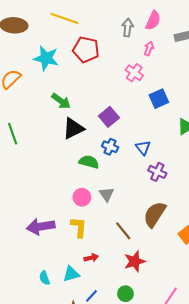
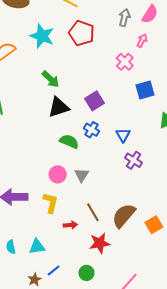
brown semicircle: (155, 214) -> (124, 216), moved
red arrow: (91, 258) -> (70, 225), moved

